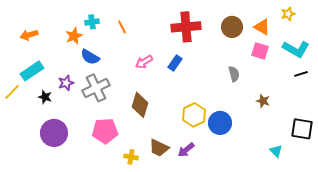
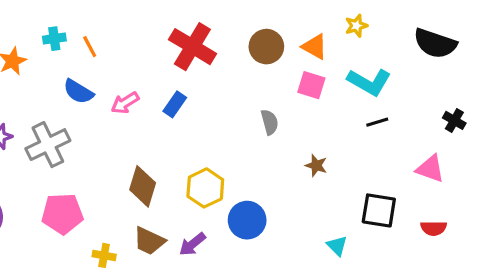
cyan cross: (92, 22) -> (54, 39), moved
red cross: (186, 27) -> (192, 47), turned 36
blue semicircle: (90, 57) -> (78, 92), moved
brown diamond: (140, 105) -> (143, 186), moved
blue circle: (220, 123) -> (247, 220), moved

